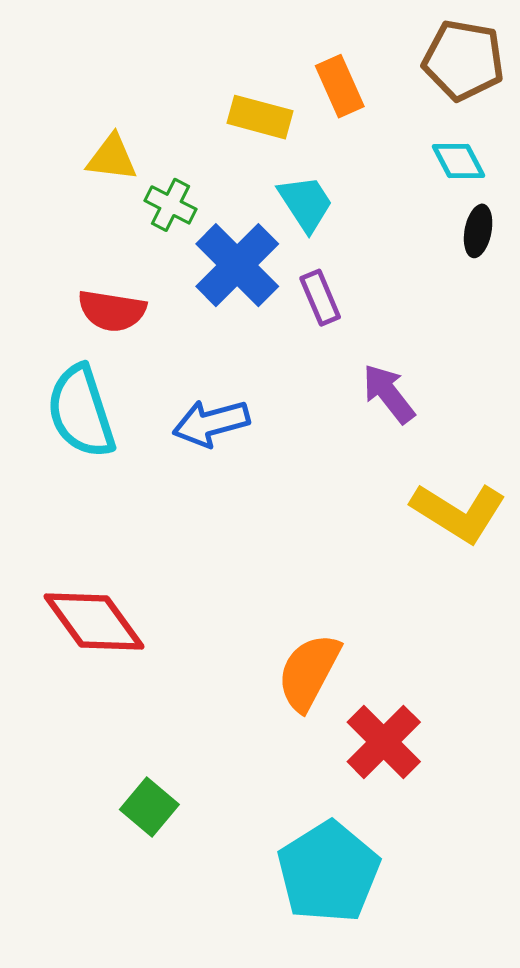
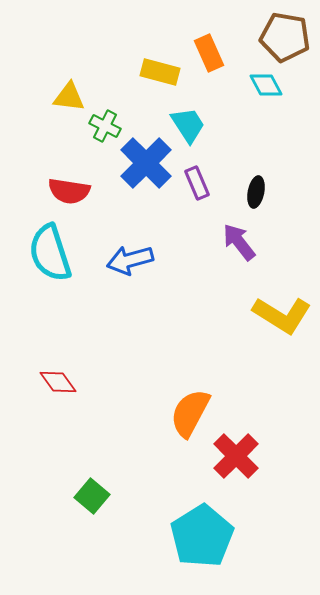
cyan diamond: (459, 161) -> (266, 85), moved
black ellipse: (478, 231) -> (256, 192), moved
red diamond: (94, 622) -> (58, 382), size x0.6

